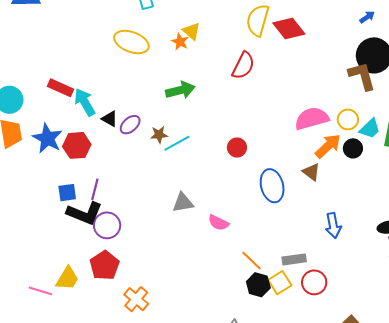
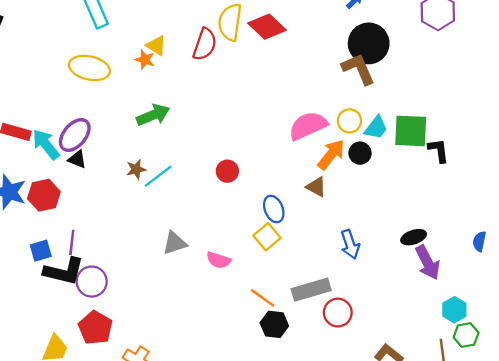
red semicircle: (243, 66) -> (205, 44), moved
purple ellipse: (130, 125) -> (75, 135), moved, size x1.4
blue ellipse: (272, 186) -> (274, 209), size x0.7
gray rectangle: (294, 259) -> (311, 290), size x1.4
yellow square: (280, 283) -> (267, 237), moved

